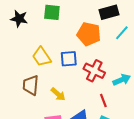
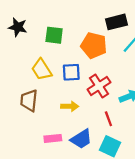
green square: (52, 12) -> (54, 35), moved
red cross: (94, 71) -> (99, 86), turned 30
yellow arrow: (58, 94) -> (70, 106), moved, turned -42

